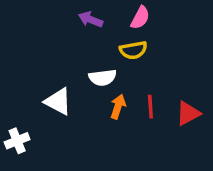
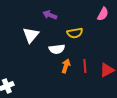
pink semicircle: (140, 18) -> (103, 14), moved
white triangle: (58, 101) -> (31, 35), moved, turned 42

